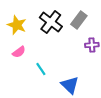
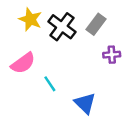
yellow star: (17, 25) -> (30, 19), moved
pink semicircle: (19, 52) -> (23, 63), size x1.5

